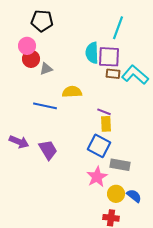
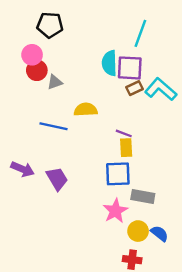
brown rectangle: (113, 74) -> (134, 88), turned -32
blue square: (99, 146) -> (118, 174), turned -30

